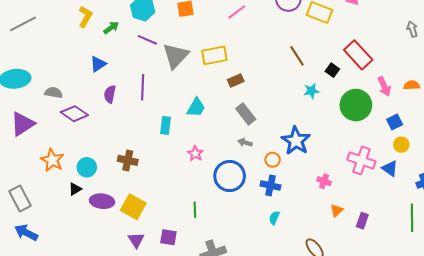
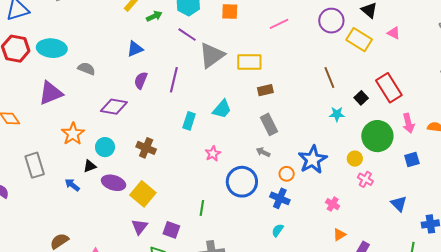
purple diamond: (74, 114) -> (114, 107), moved, turned -36
yellow circle: (401, 145) -> (355, 159), moved
pink cross: (361, 161) -> (365, 179), moved, size x0.6
blue arrow: (26, 233) -> (72, 185), moved, size x0.7

